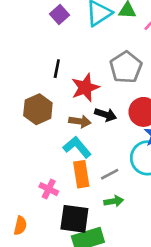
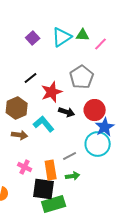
black line: (57, 69) -> (31, 78), turned 40
brown arrow: (80, 121) -> (20, 135), moved
cyan L-shape: (77, 147) -> (44, 124), moved
orange rectangle: (81, 174) -> (51, 170), moved

